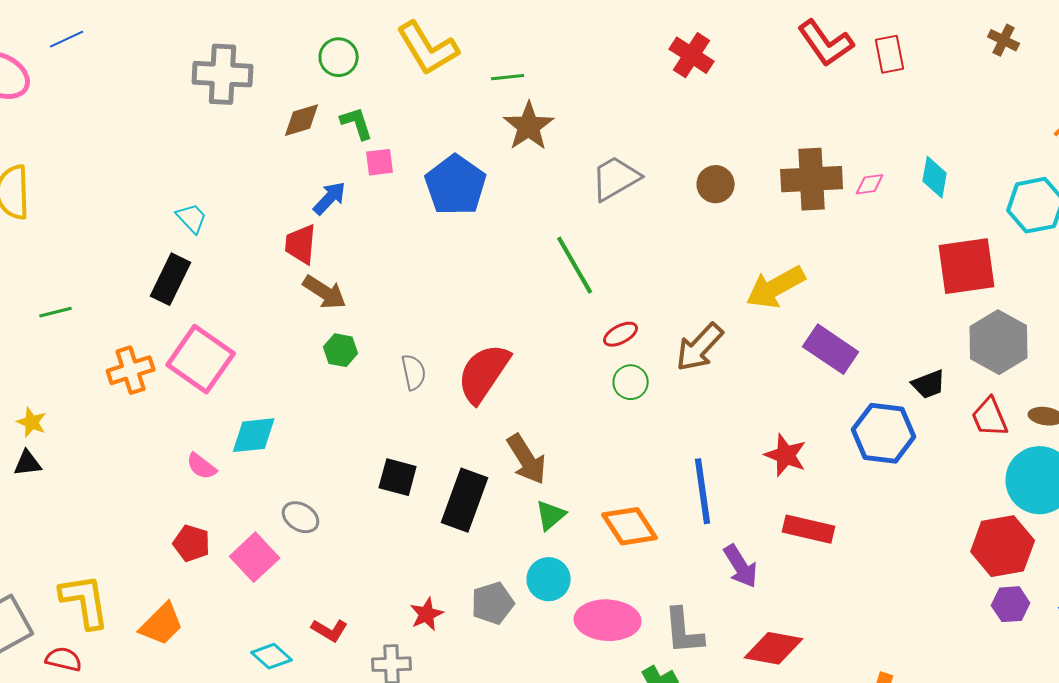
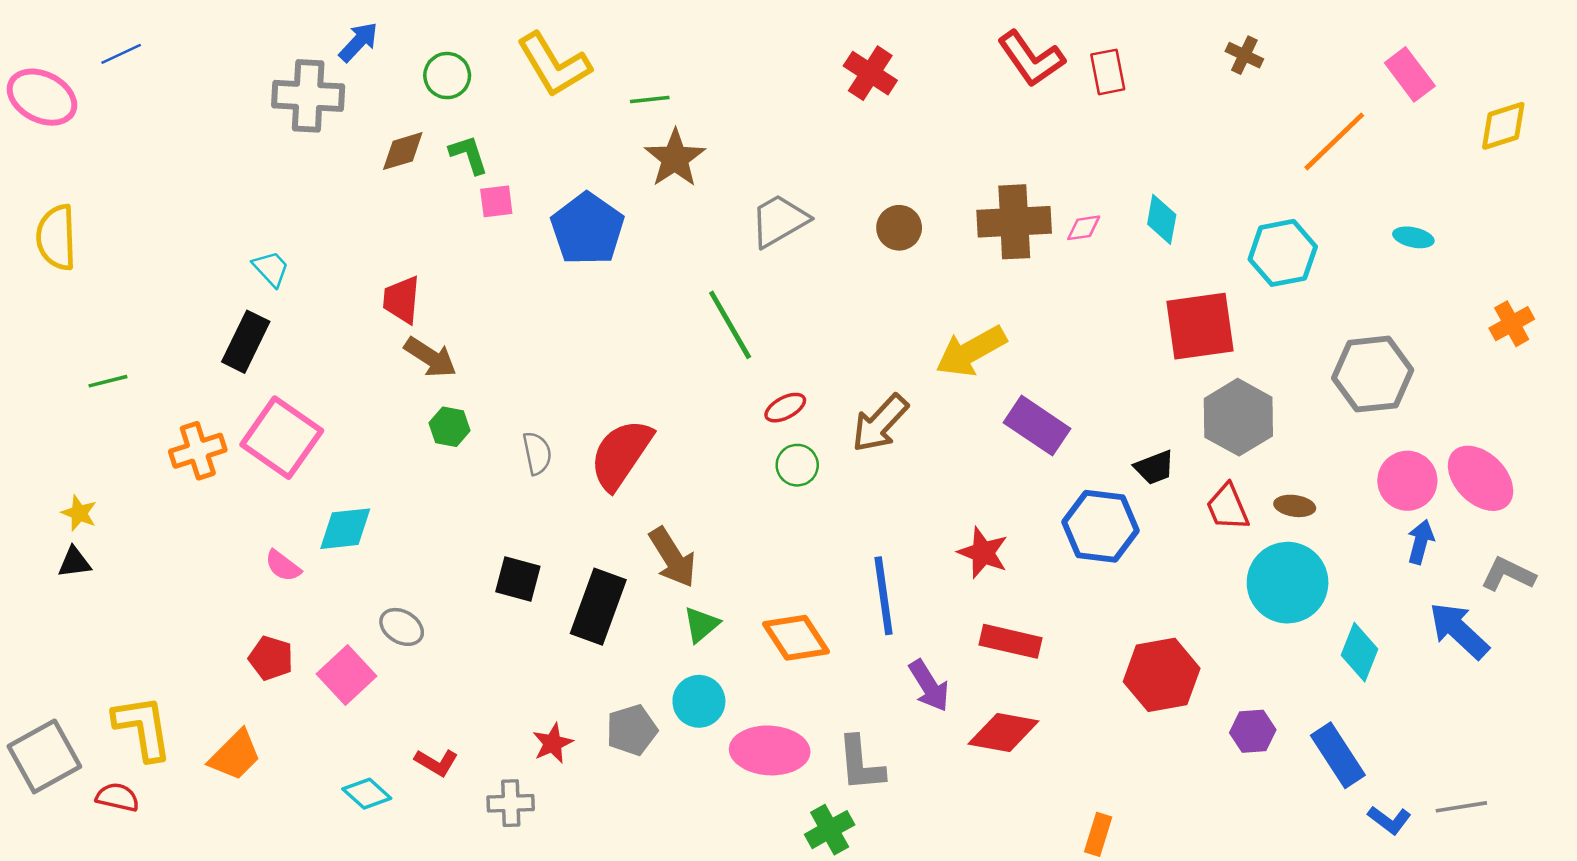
blue arrow: (330, 198) -> (358, 42), moved
red hexagon: (1003, 546) -> (1162, 675), moved
red diamond: (774, 648) -> (1003, 732), moved

